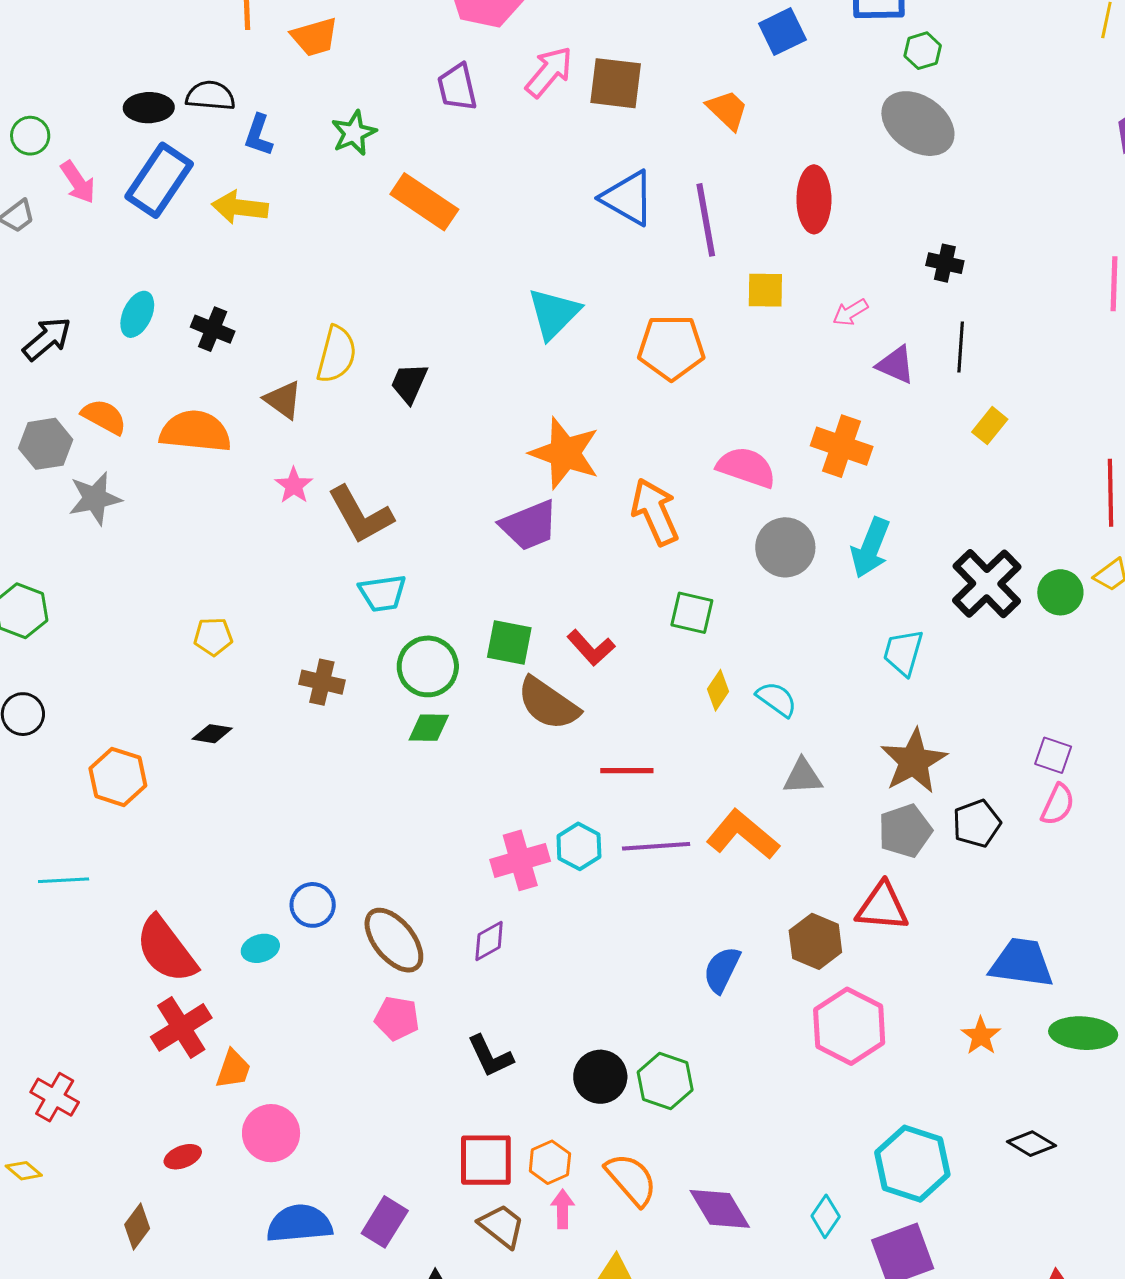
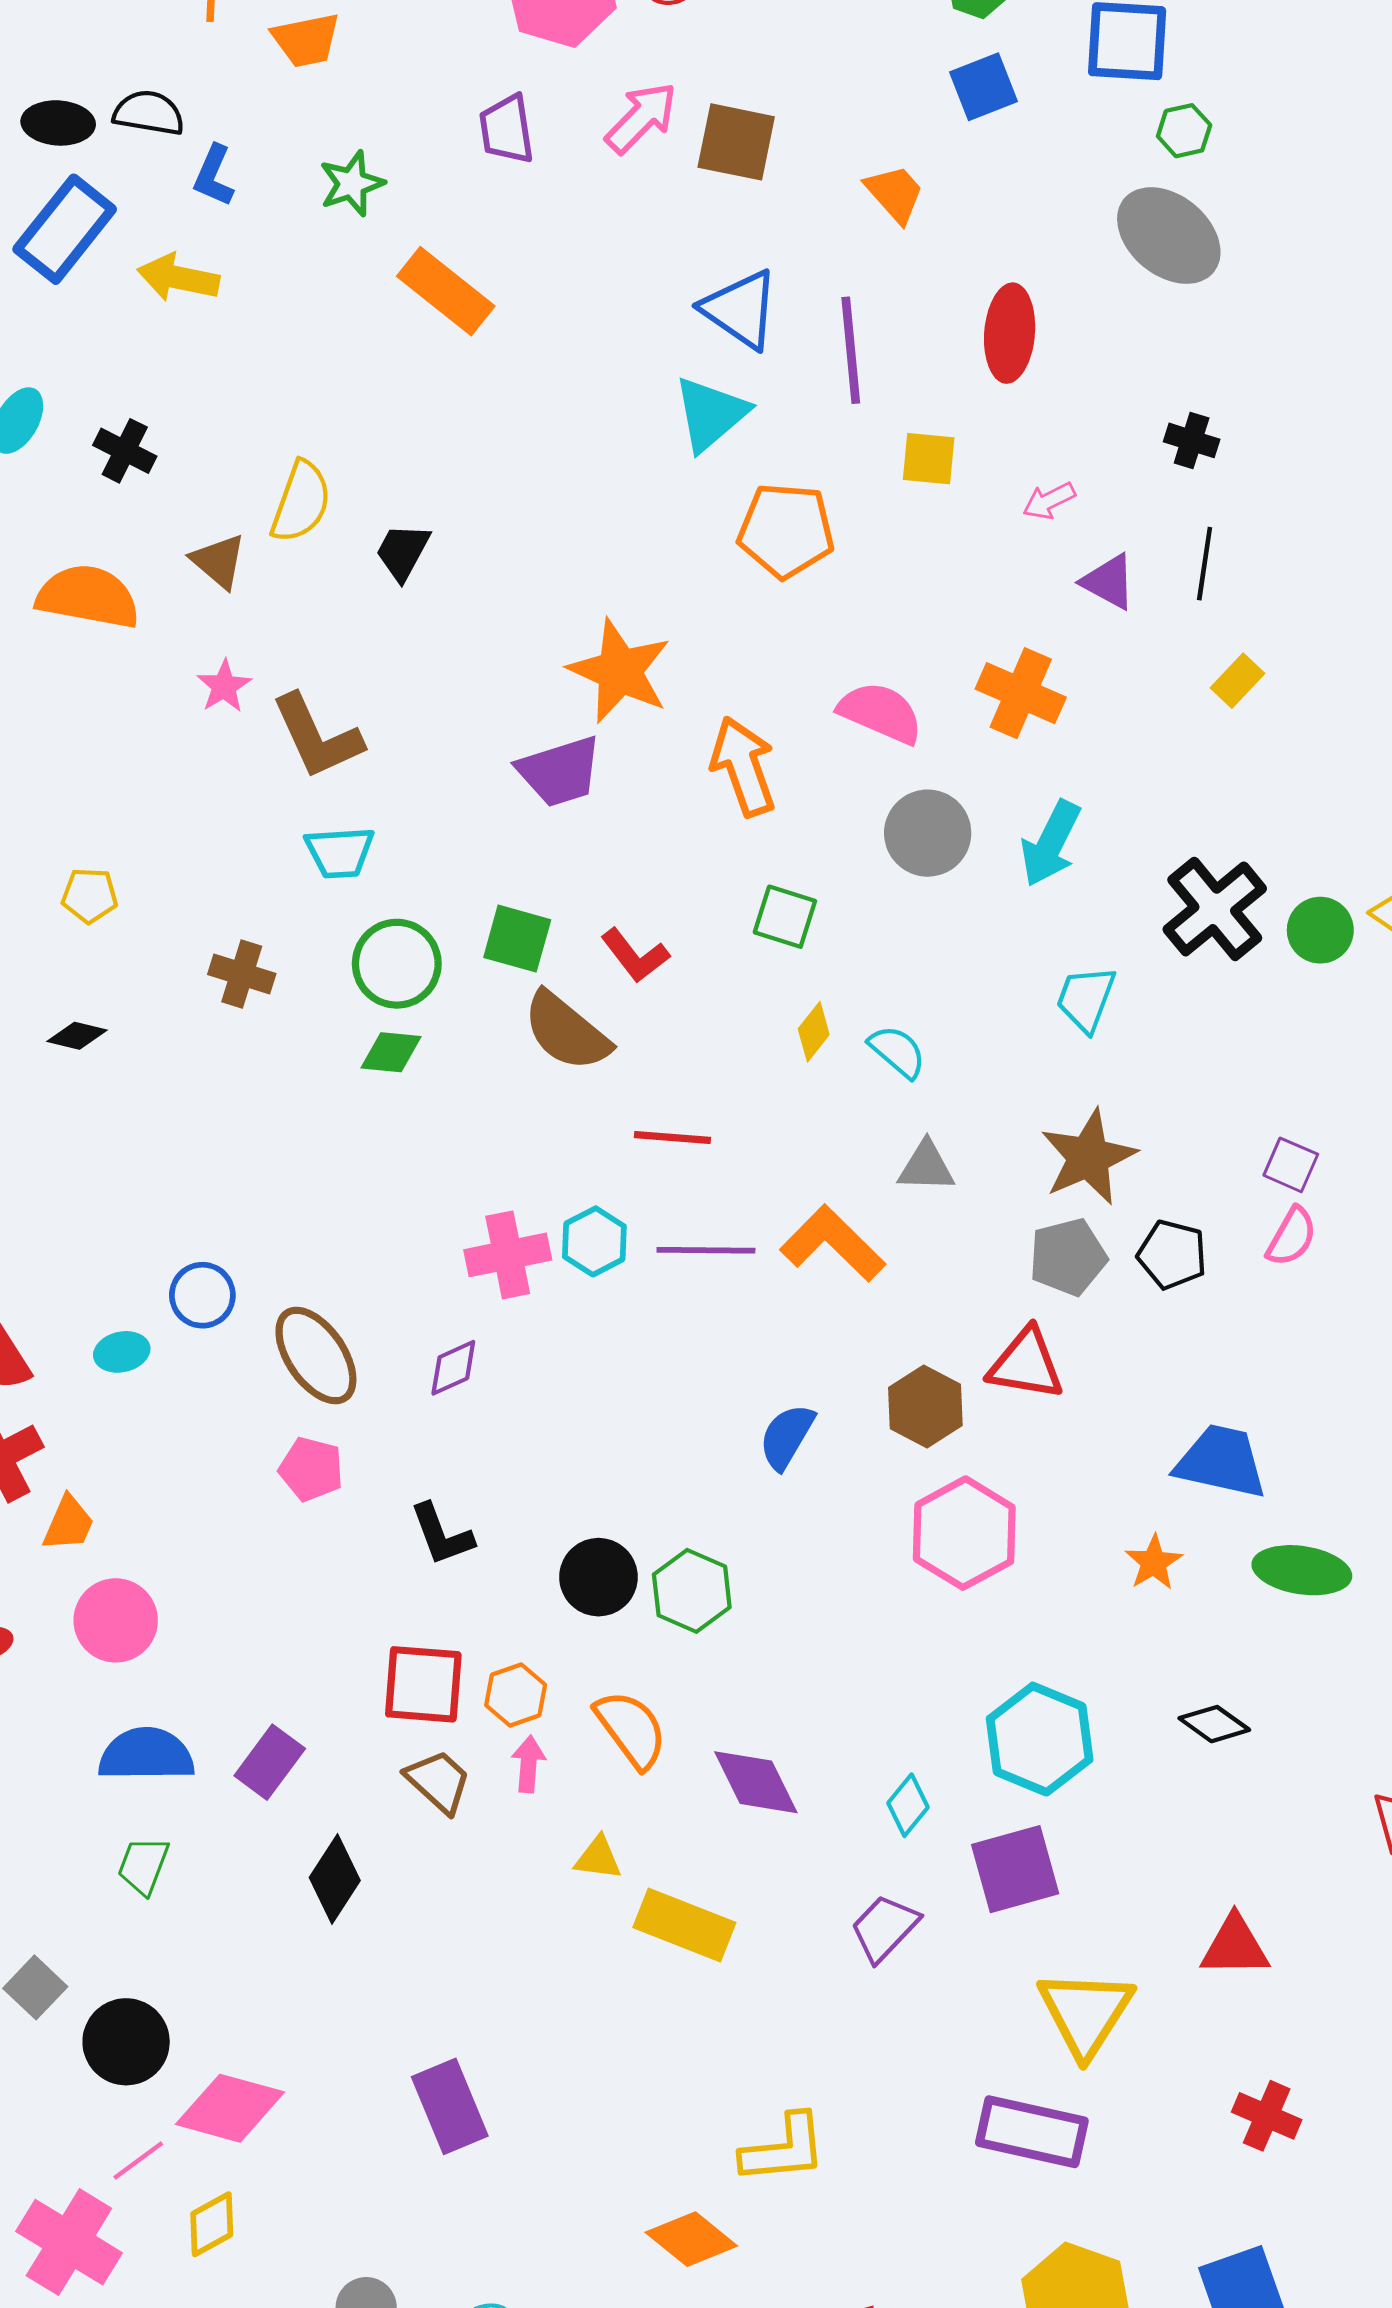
cyan triangle: (554, 313) -> (711, 414), moved
black pentagon: (977, 823) -> (1172, 1255), turned 30

